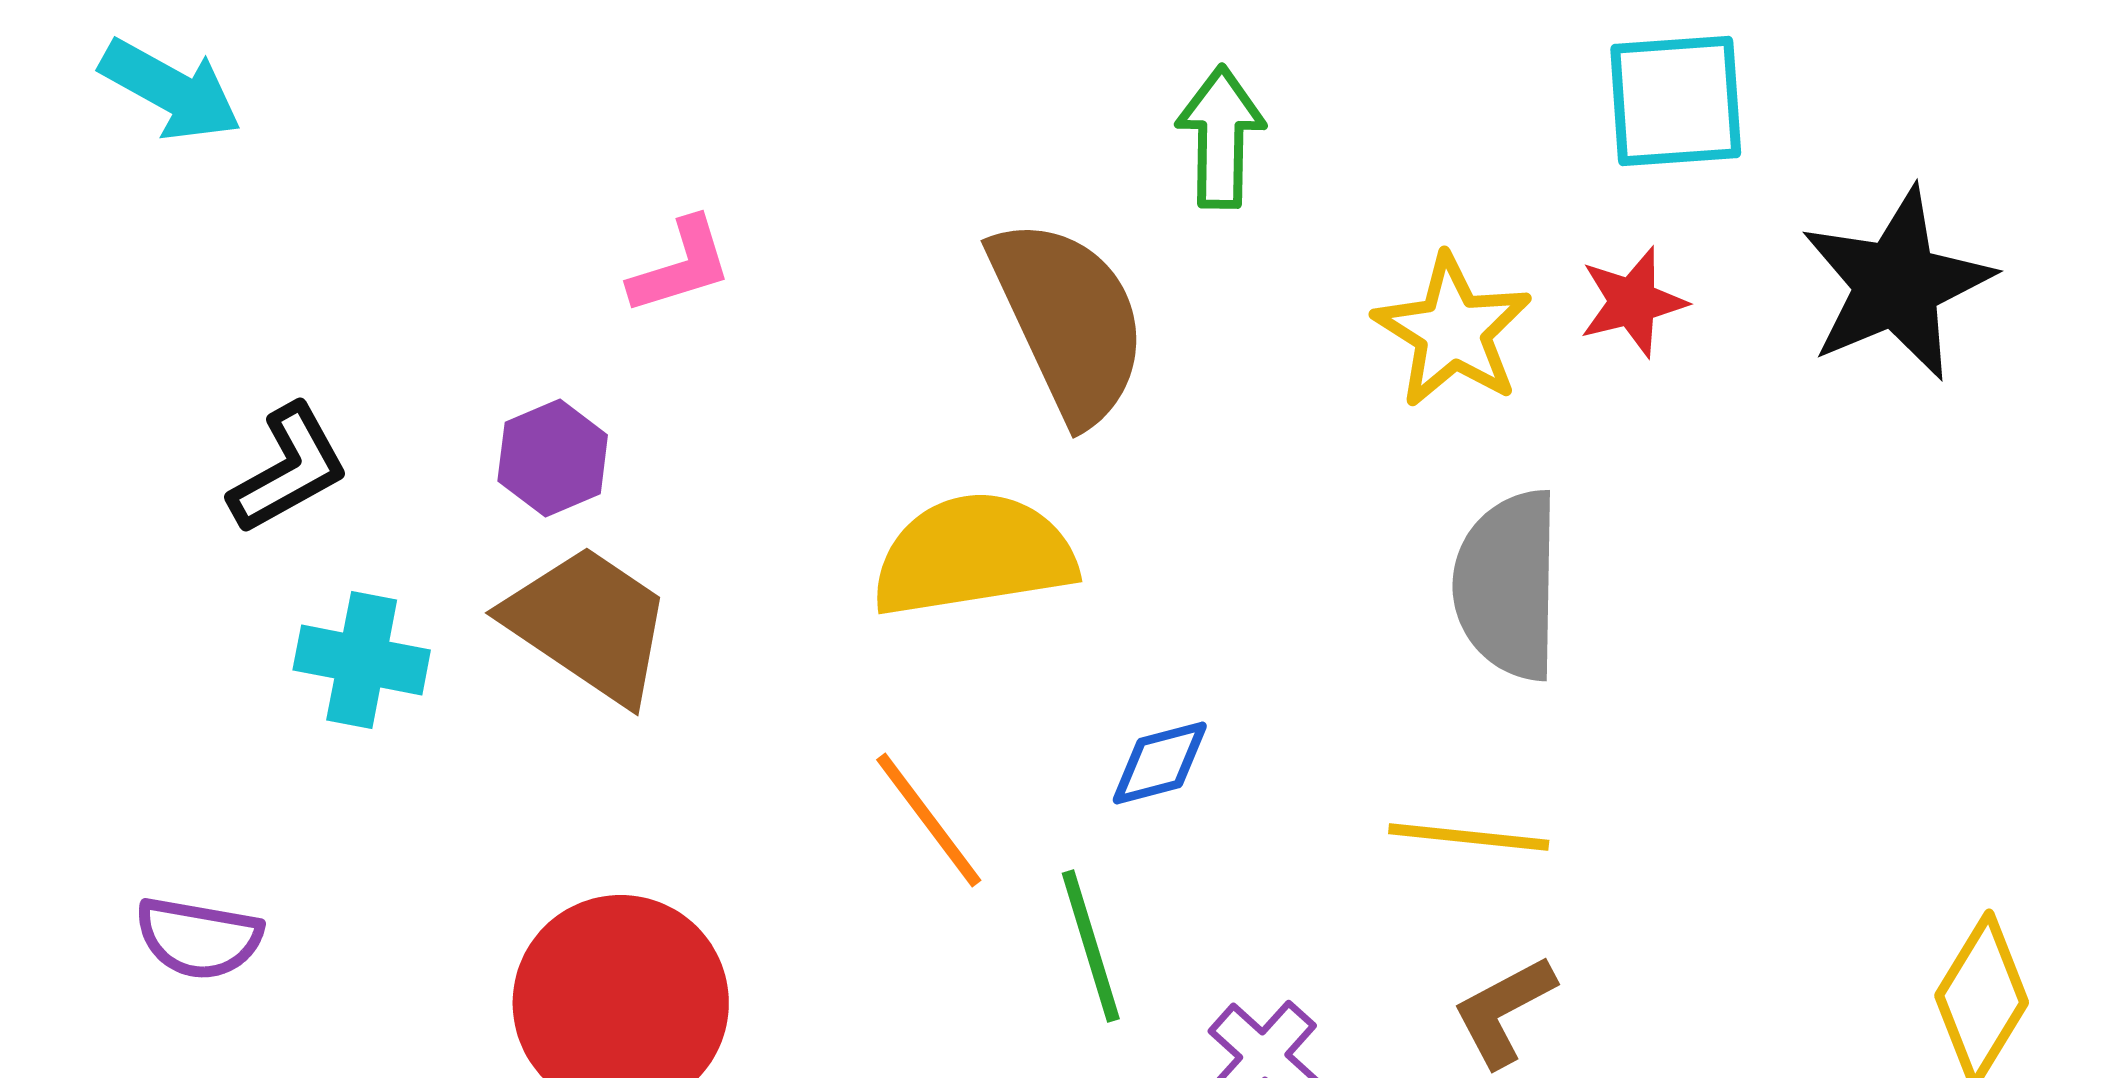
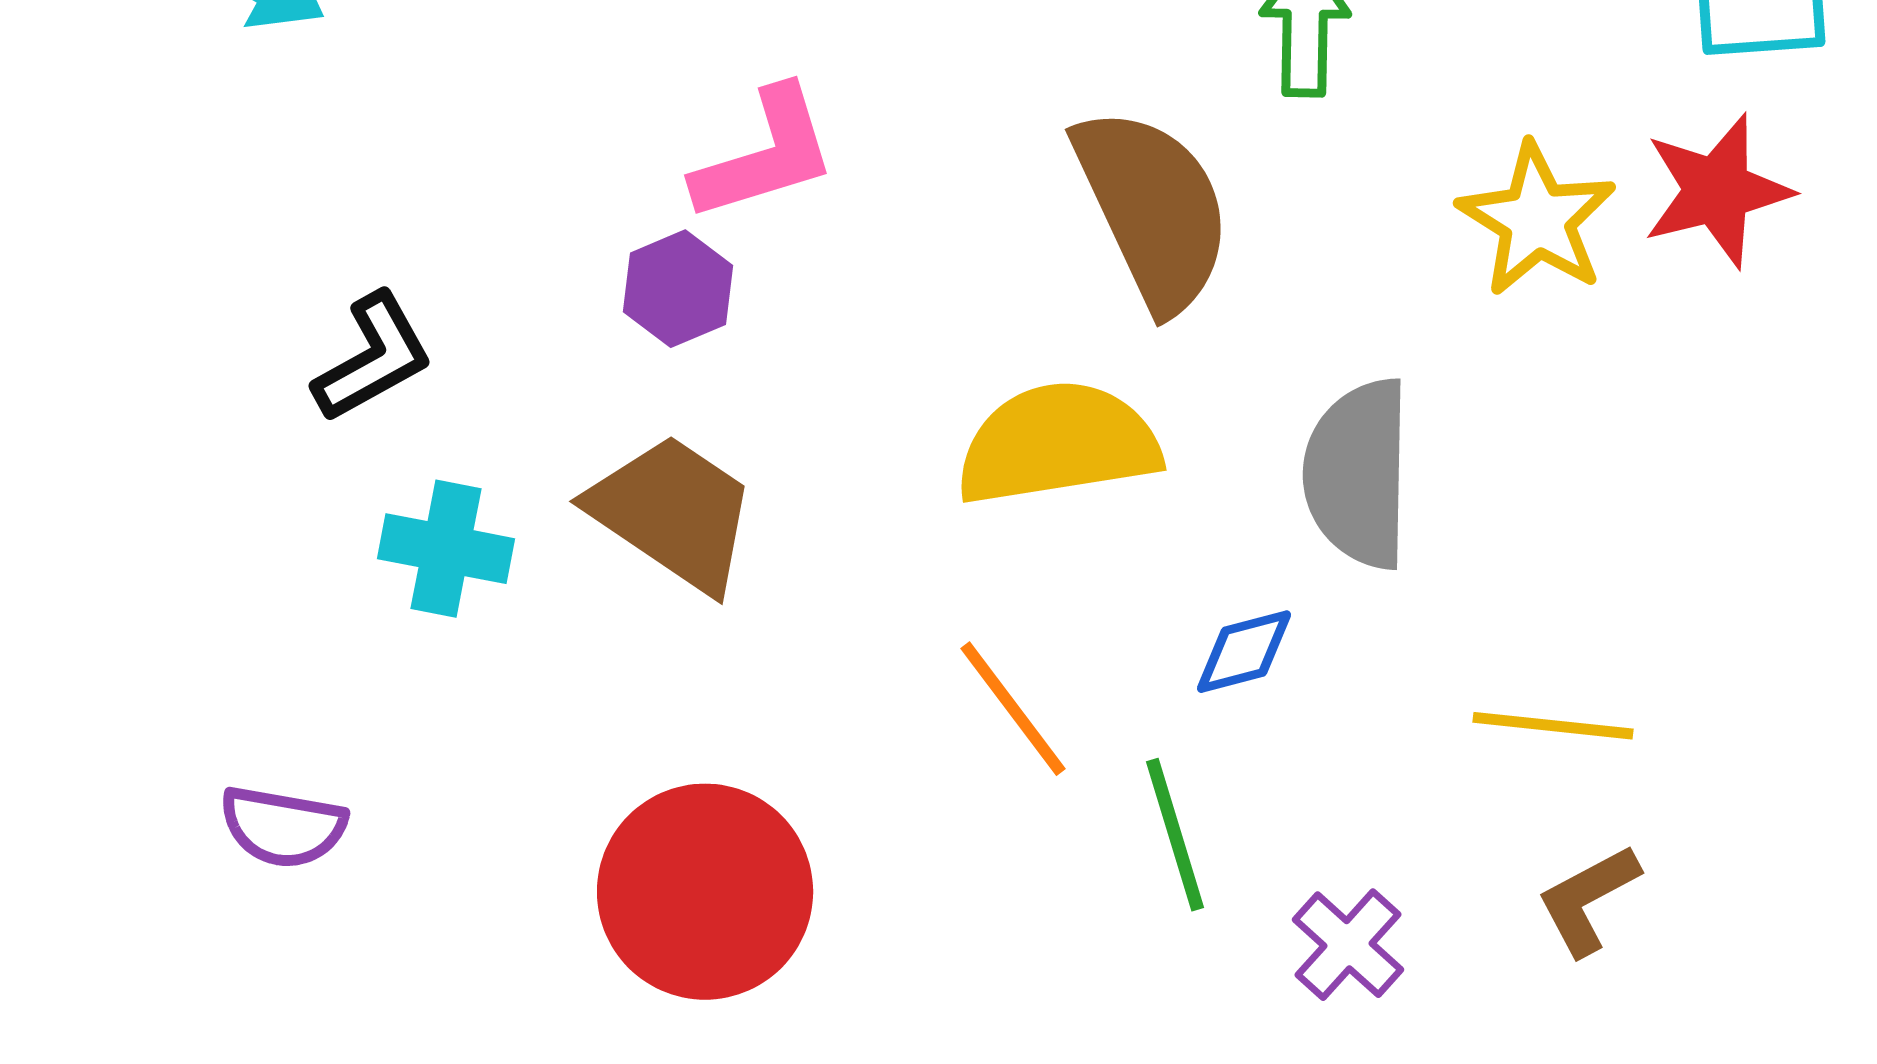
pink L-shape: (681, 266) -> (765, 155), size x1.4
red star: (1633, 302) -> (1717, 191), size x1.4
purple hexagon: (553, 458) -> (678, 289), moved
gray semicircle: (1508, 585) -> (1358, 474), moved

